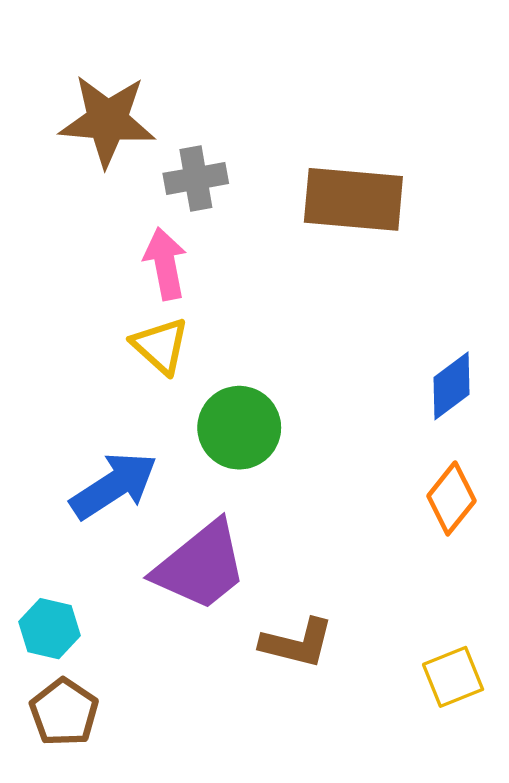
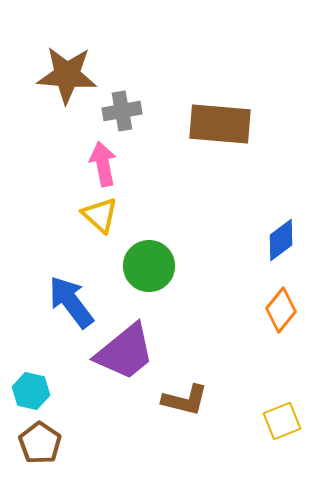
blue arrow: (114, 486) -> (71, 302), turned -94

